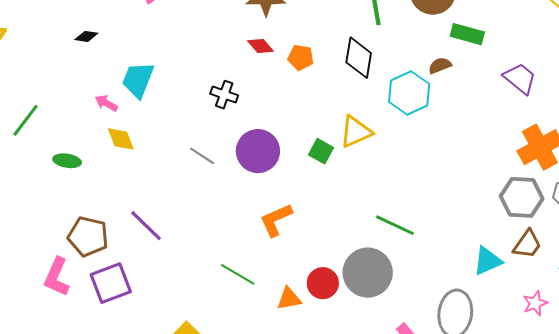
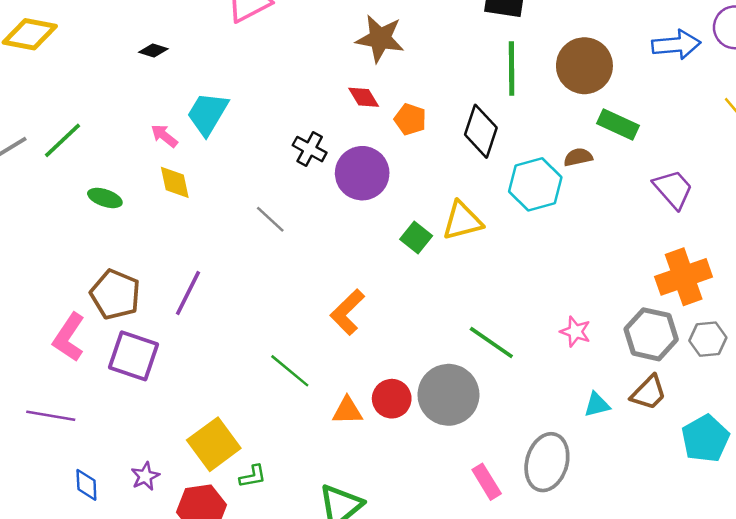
purple circle: (258, 151) -> (362, 173), moved
orange L-shape: (276, 220) -> (347, 312), turned -30
purple line: (146, 226) -> (188, 293), turned 63
cyan triangle: (488, 261) -> (597, 405), size x0.7
purple square: (111, 283) -> (133, 356), turned 30
pink star: (535, 303) -> (575, 332), moved, turned 30

